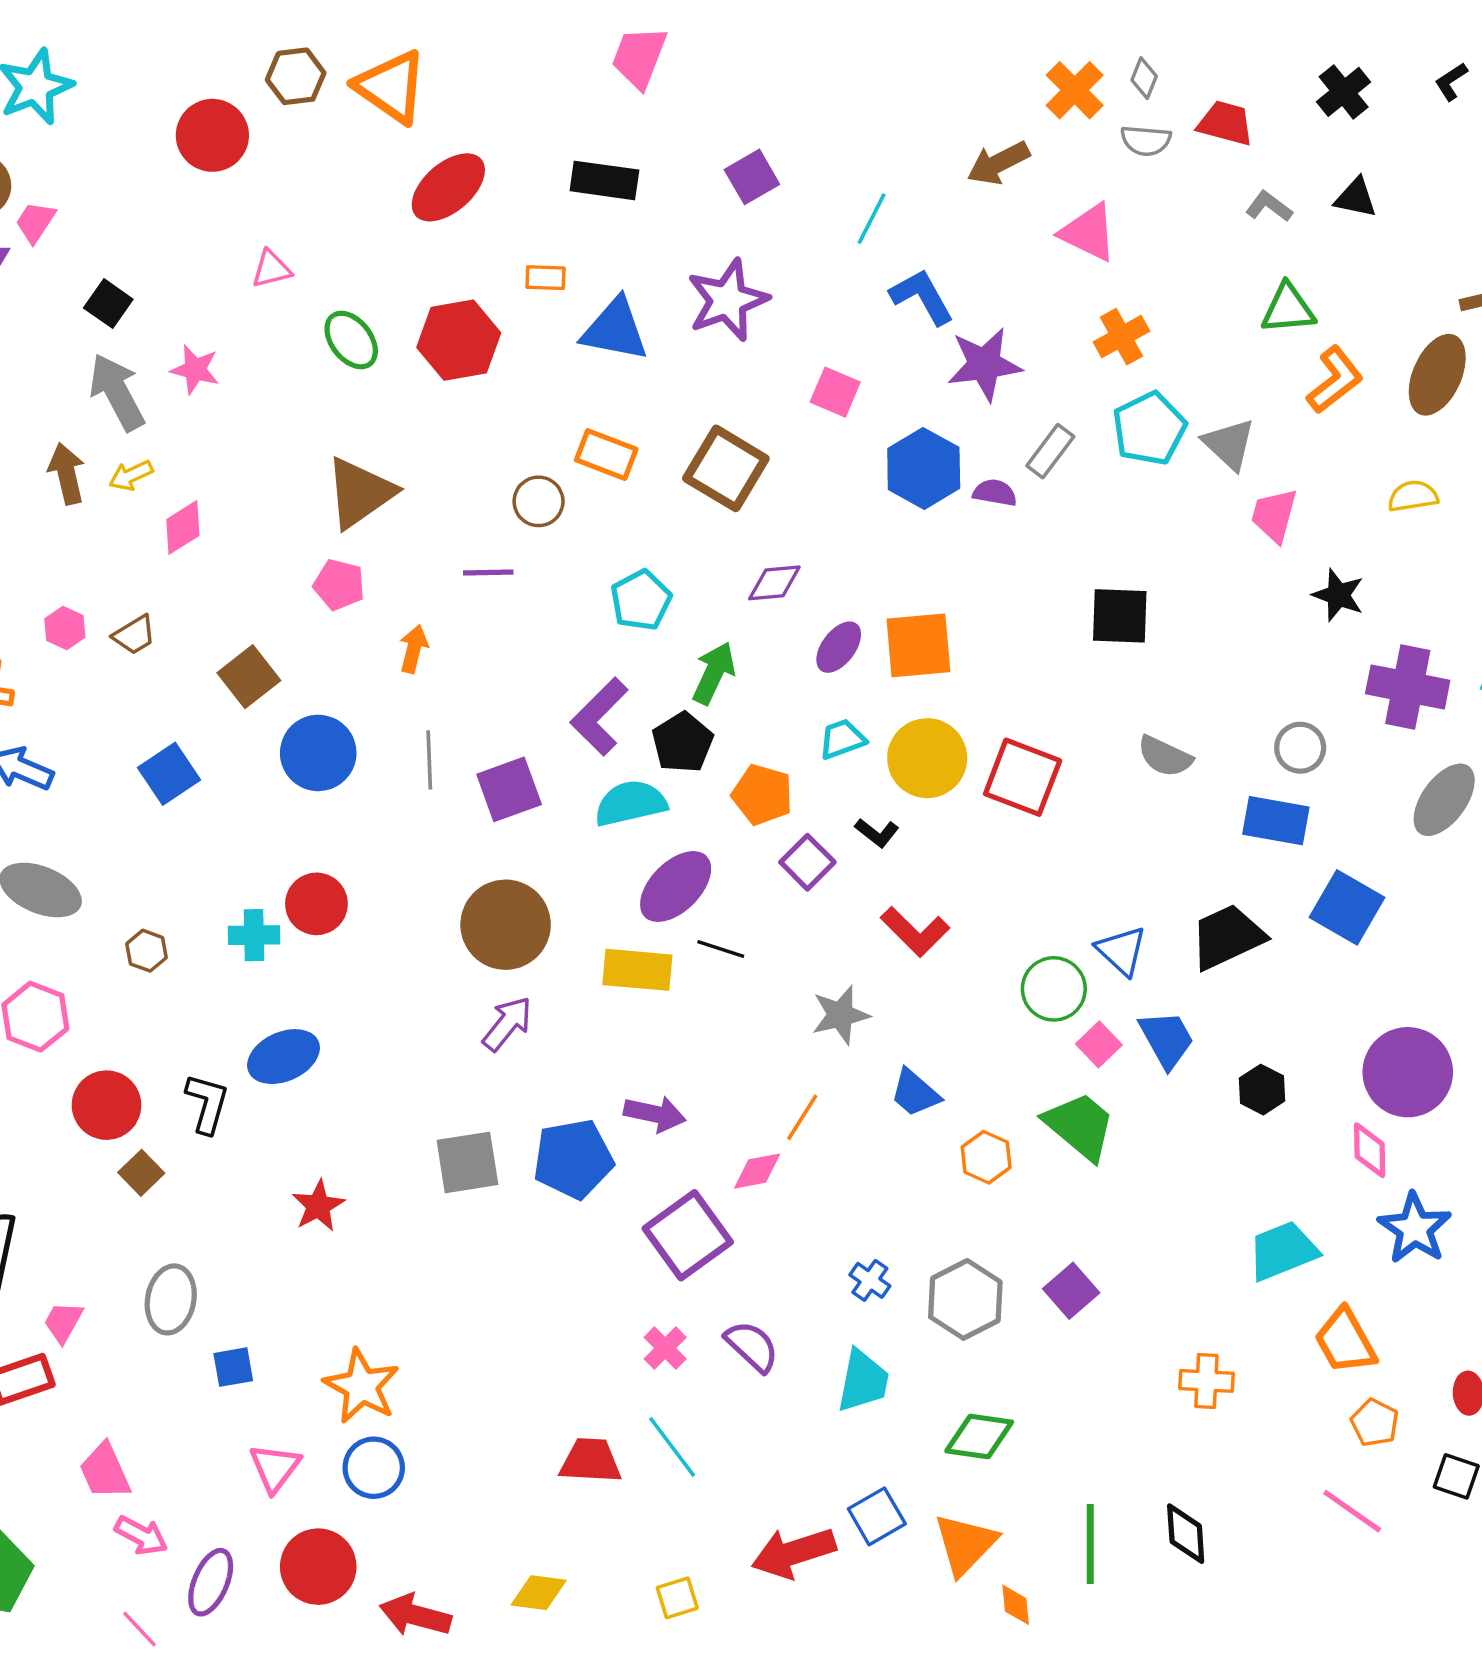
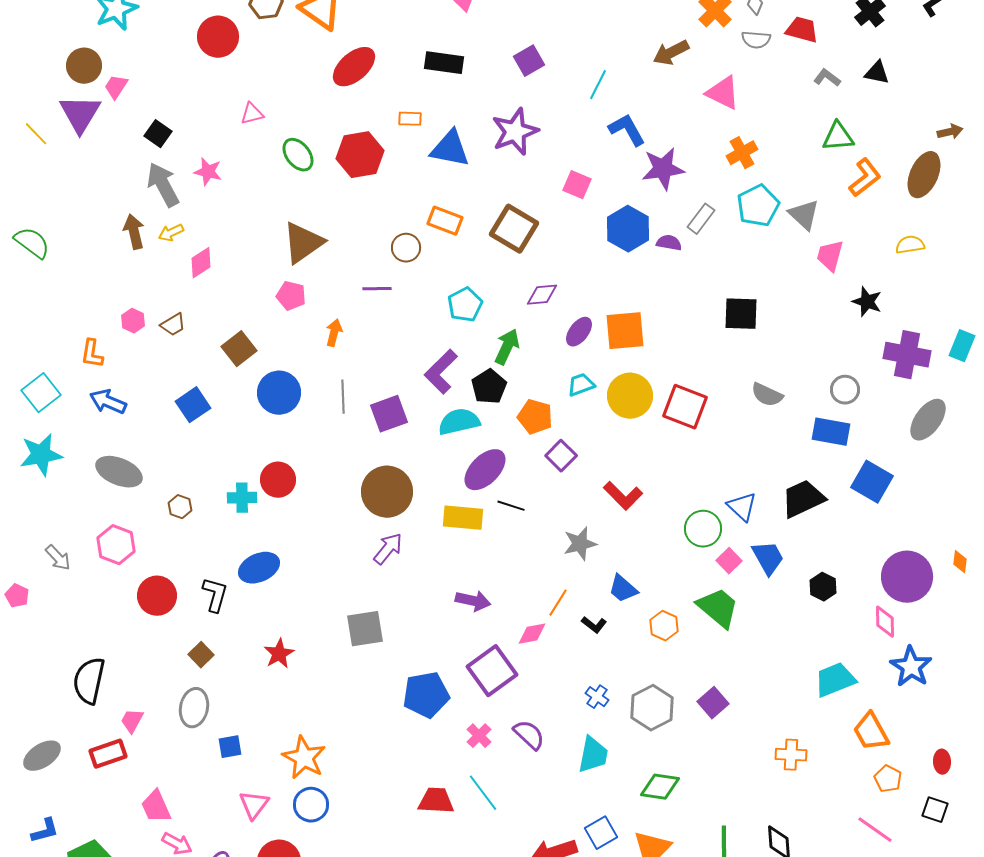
black L-shape: (877, 833) -> (594, 625), moved
blue pentagon: (573, 1159) -> (426, 695), moved
brown square: (141, 1173) -> (201, 655), moved

